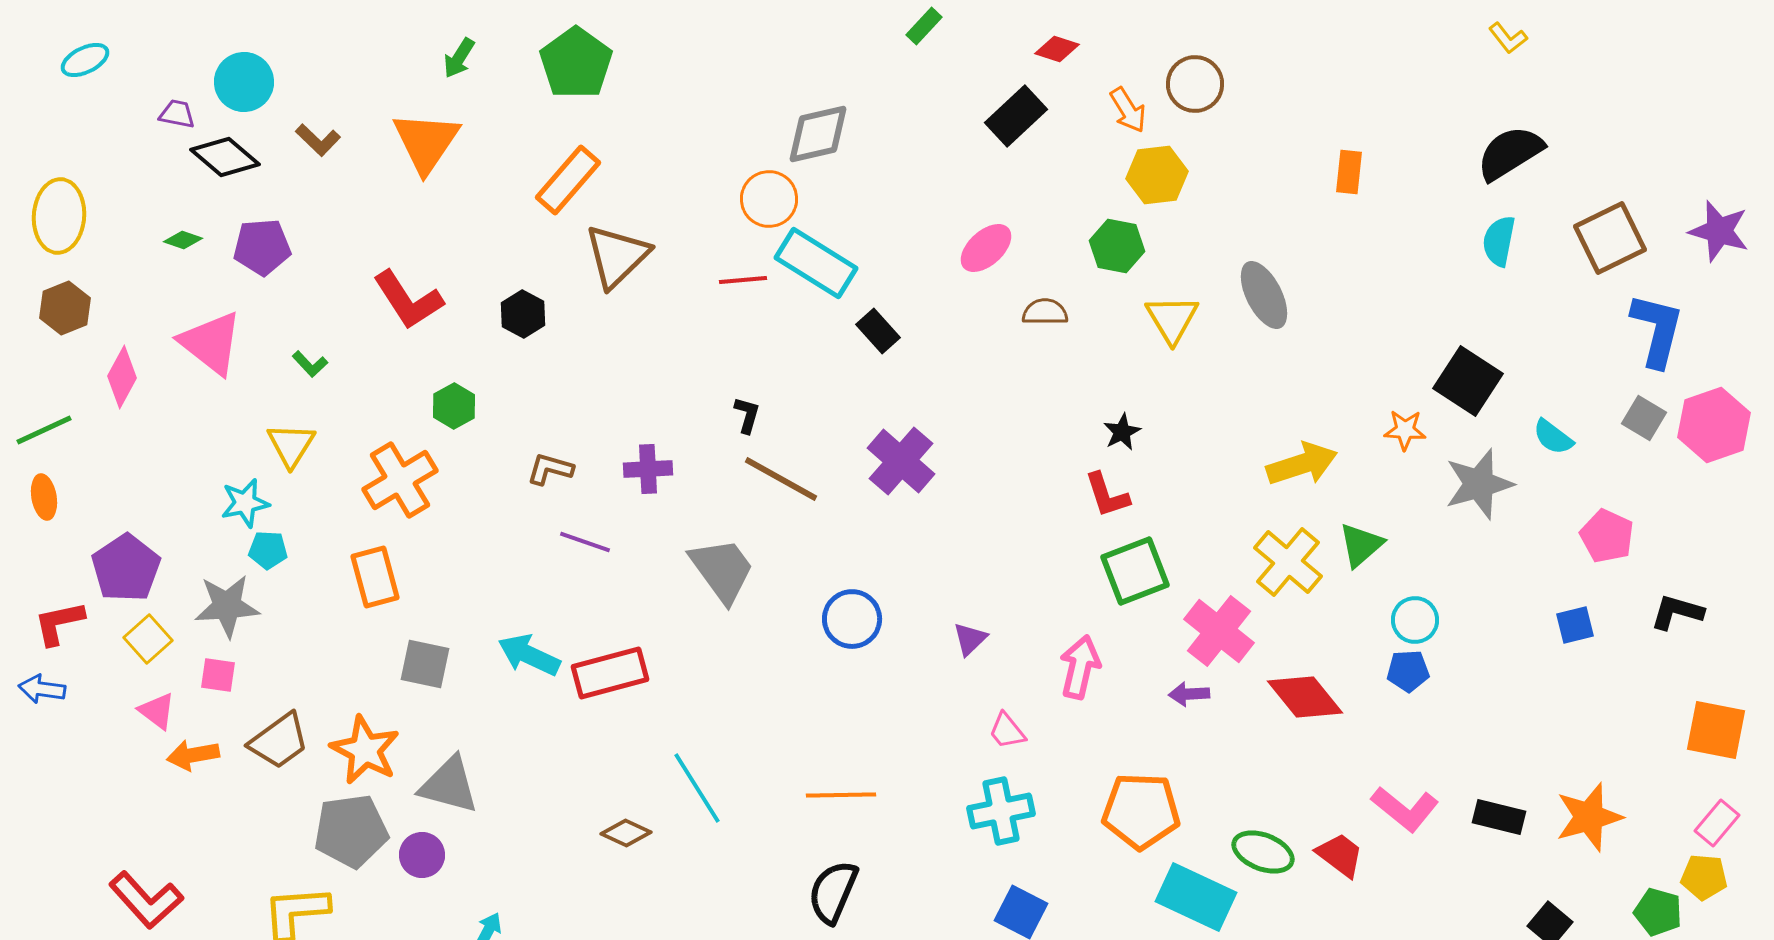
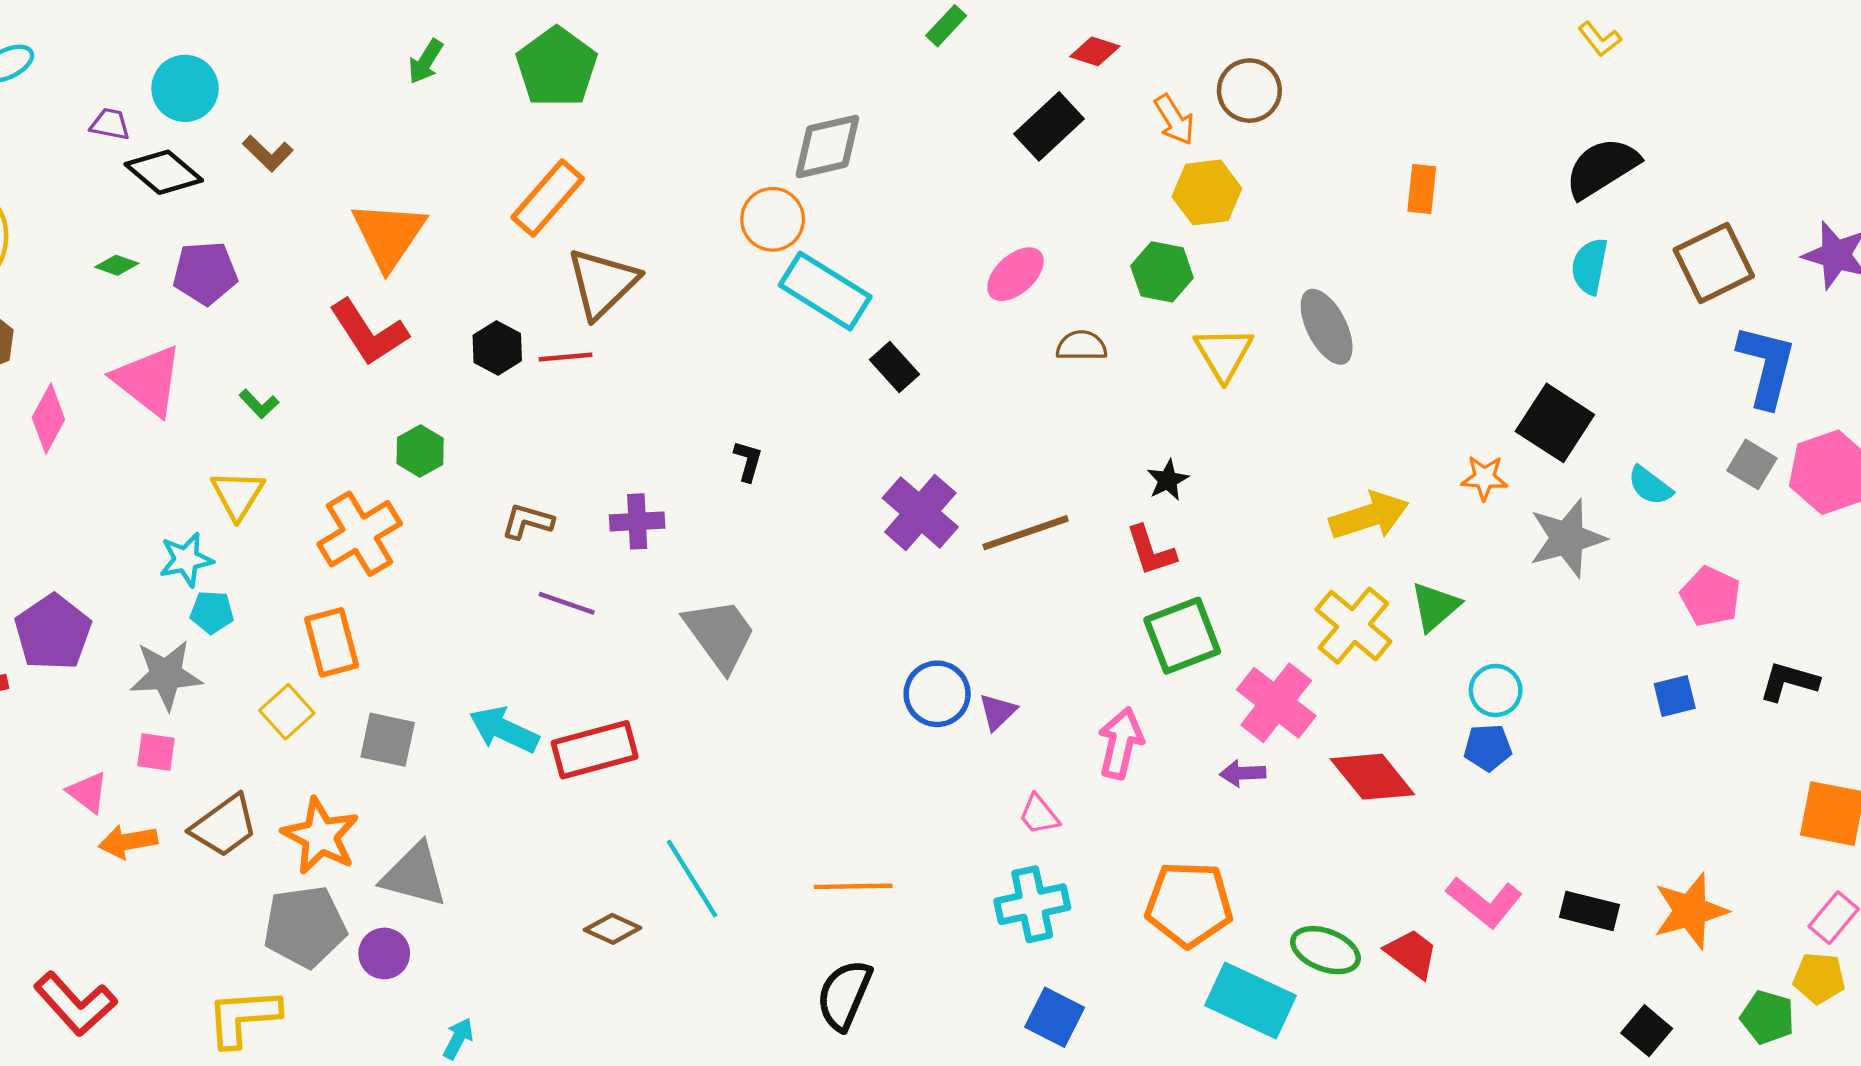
orange triangle: (426, 142) -> (389, 235), moved
red line: (743, 280) -> (566, 357), moved
brown line: (781, 479) -> (1026, 533), moved, turned -48
blue circle: (852, 619) -> (937, 694), moved
yellow square: (148, 639) -> (287, 712), moved

